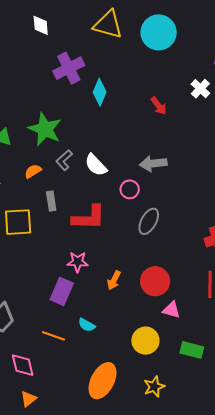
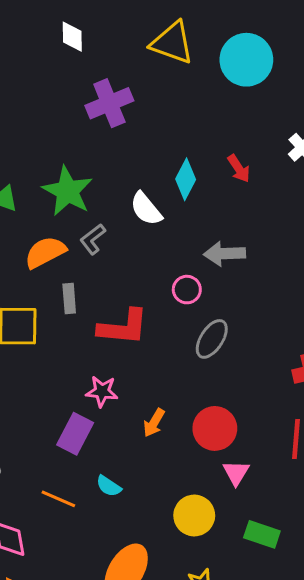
cyan diamond: (100, 92) -> (186, 179), moved
white semicircle: (96, 165) -> (146, 209), moved
orange semicircle: (33, 171) -> (45, 252), size x1.6
pink triangle: (171, 310) -> (236, 473), turned 42

